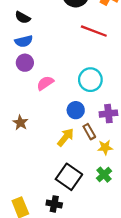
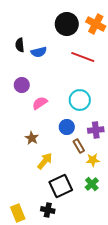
black semicircle: (23, 18) -> (20, 45), turned 56
blue semicircle: (24, 41) -> (39, 52), moved
brown star: (20, 123) -> (32, 138), moved
yellow arrow: (66, 137) -> (45, 161), moved
black square: (69, 177) -> (61, 186), turned 30

